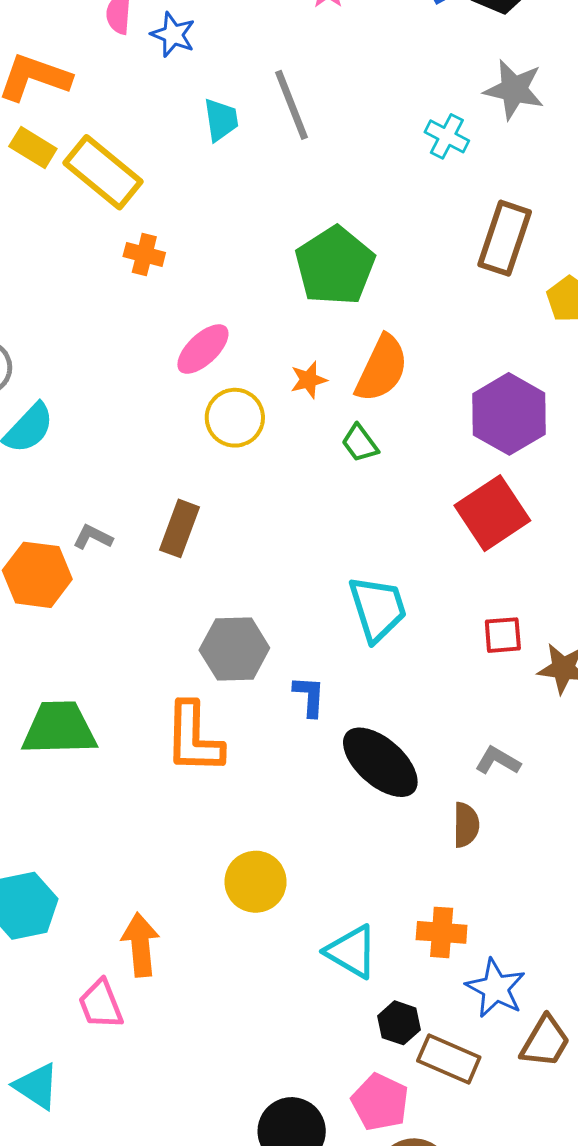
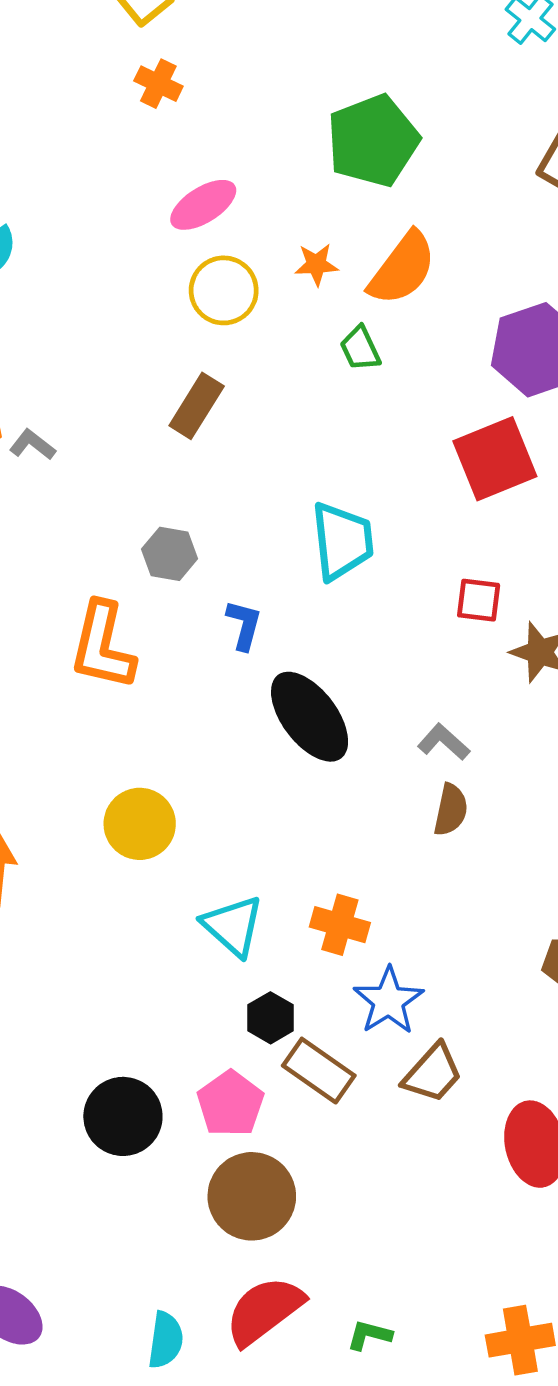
brown rectangle: (180, 528) -> (197, 406), moved
gray L-shape: (93, 537) -> (32, 445), moved
gray hexagon: (234, 649) -> (170, 554), size x0.7
brown semicircle: (466, 825) -> (451, 810), moved

